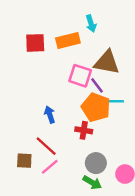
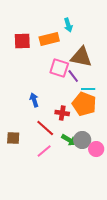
orange pentagon: (96, 107) -> (84, 104), moved
red line: (46, 146) -> (45, 128), moved
gray circle: (96, 163) -> (82, 140), moved
pink line: (50, 167) -> (44, 151), moved
green arrow: (92, 183) -> (69, 140), moved

